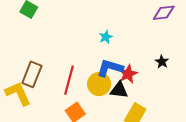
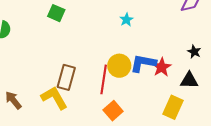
cyan star: (106, 37) -> (126, 20), moved
yellow circle: (99, 84) -> (119, 66), moved
black triangle: (119, 90) -> (189, 80), moved

